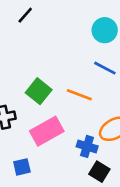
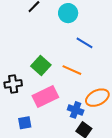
cyan circle: (105, 30) -> (68, 13), moved
blue line: (105, 68) -> (85, 43), moved

